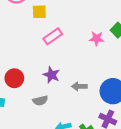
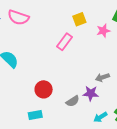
yellow square: (39, 12) -> (79, 19), moved
purple star: (51, 75) -> (91, 93), moved

